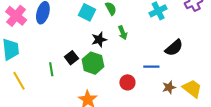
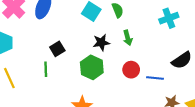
black square: (71, 58) -> (57, 49), moved
red circle: (127, 82) -> (131, 70), moved

